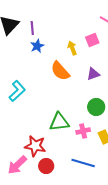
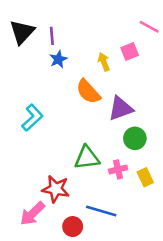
purple triangle: (93, 74) -> (121, 109), moved, size x1.5
blue line: (83, 163) -> (101, 211), moved
red circle: (46, 166) -> (73, 227), moved

